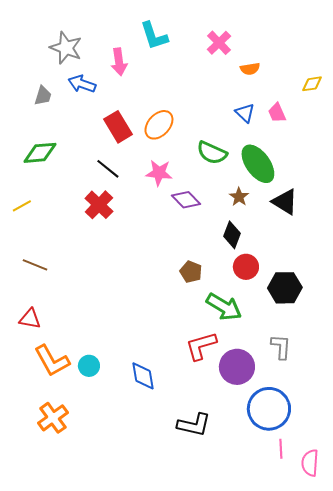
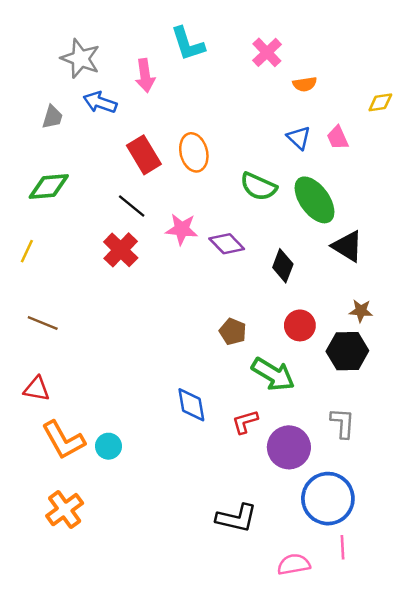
orange ellipse: (159, 125) -> (194, 152), turned -56
pink star: (159, 173) -> (182, 229), moved
brown star: (239, 197) -> (361, 311), moved, turned -30
yellow line: (22, 206) -> (27, 251), turned -36
black diamond: (232, 235) -> (283, 266), moved
red L-shape: (201, 346) -> (245, 422), size x0.7
blue diamond: (143, 376) -> (191, 405), moved
pink semicircle: (310, 463) -> (294, 564), moved, turned 76

